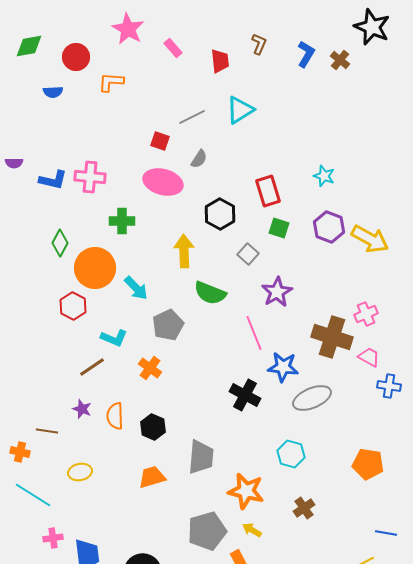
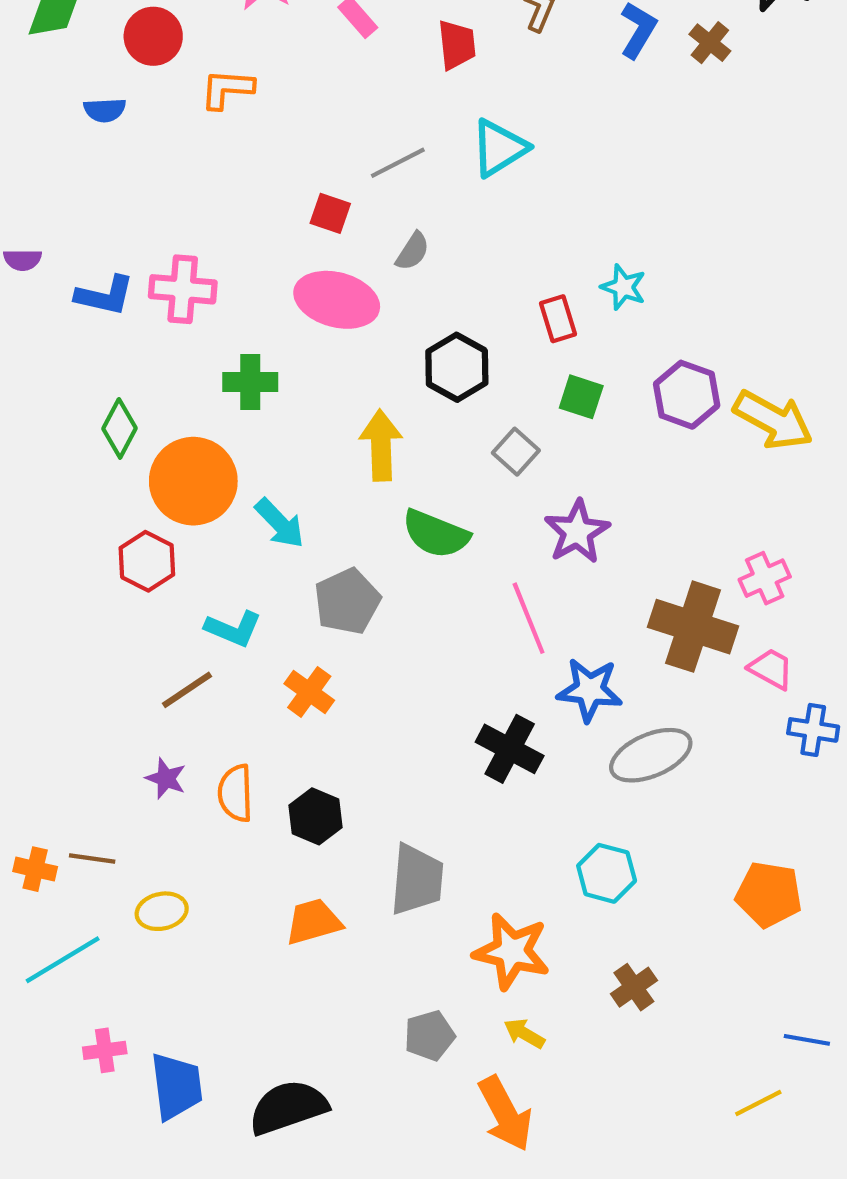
cyan star: (324, 176) -> (623, 287), moved
red rectangle: (268, 191) -> (558, 319), size x0.7
brown line: (47, 431) -> (92, 859), moved
cyan line: (33, 495) -> (63, 960), turned -63
gray pentagon: (207, 531) -> (429, 1036), size x0.6

